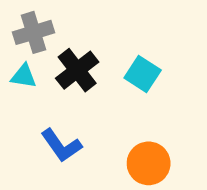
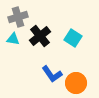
blue L-shape: (61, 146) -> (52, 74), moved

